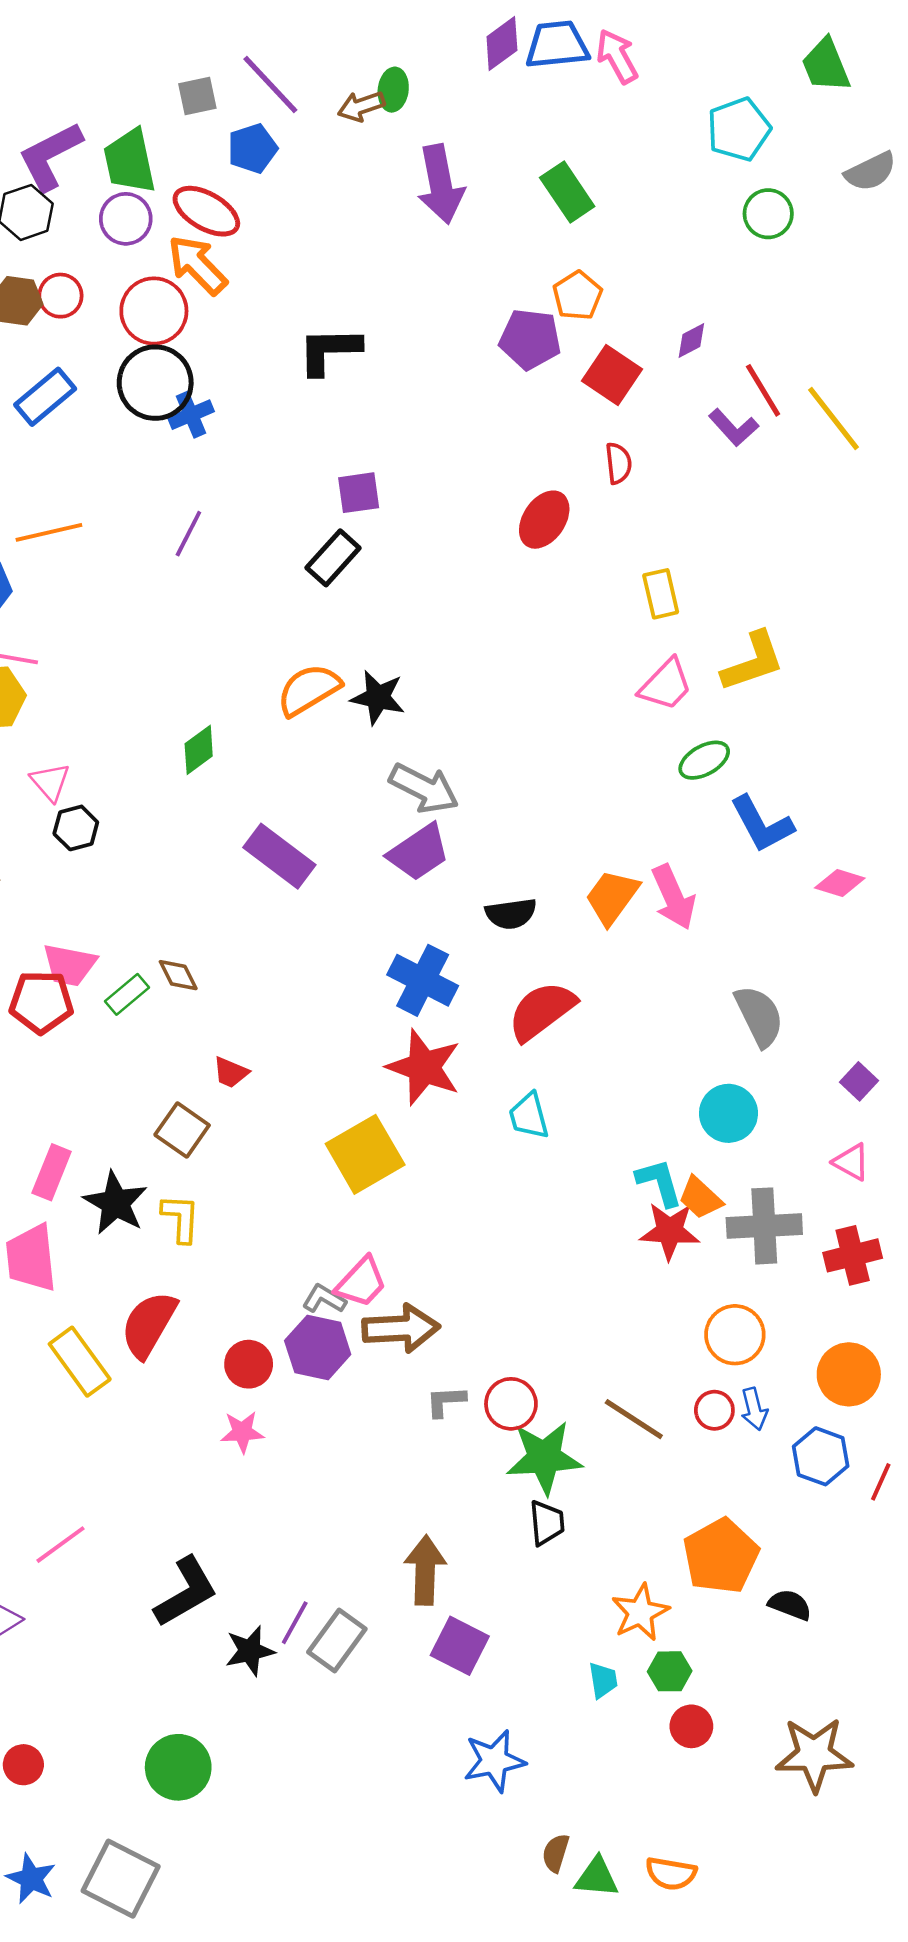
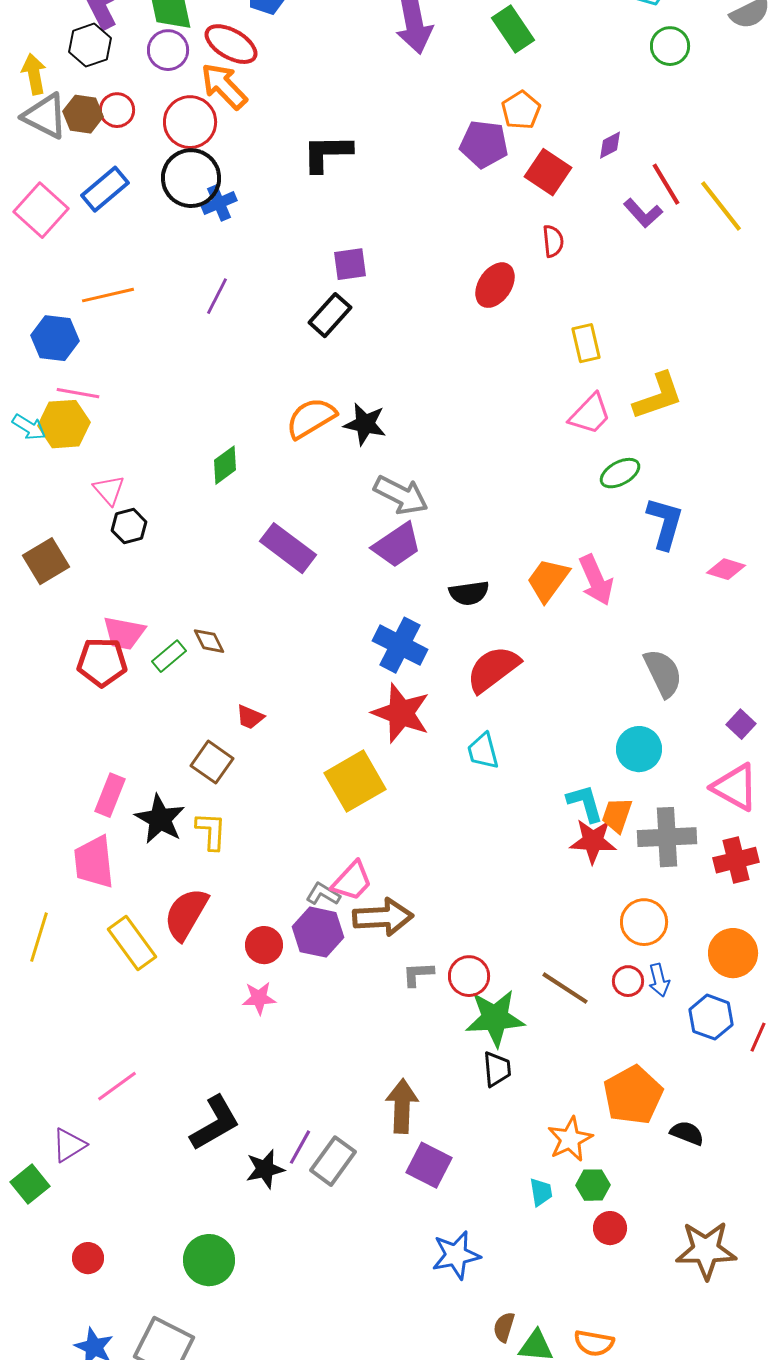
blue L-shape: (762, 824) -> (665, 523), turned -136
pink triangle: (851, 1162) -> (735, 787), size x1.6
orange trapezoid: (700, 1198) -> (617, 815), turned 66

